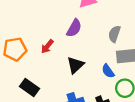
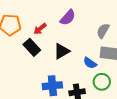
blue semicircle: (108, 71) -> (90, 63), turned -32
black rectangle: (30, 87) -> (32, 47), moved

